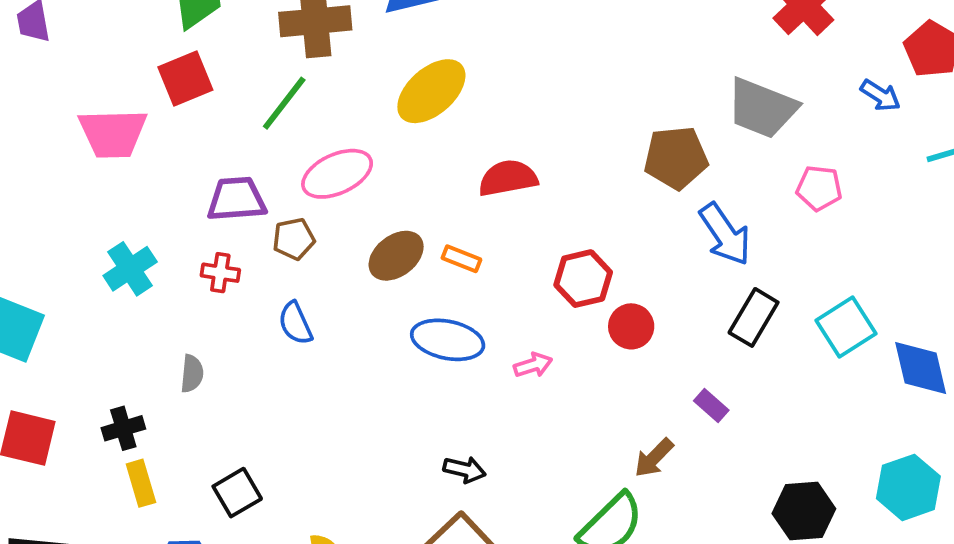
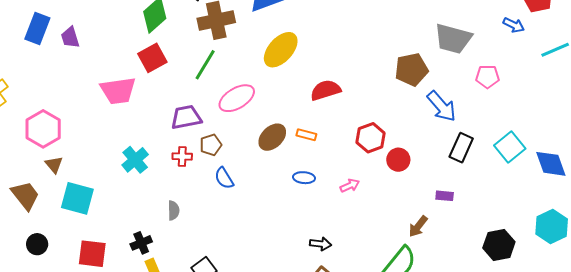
brown pentagon: (294, 239) -> (211, 145), moved
blue ellipse: (448, 340) -> (304, 178), size x0.6
purple rectangle: (711, 406) -> (445, 196), turned -30

